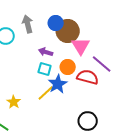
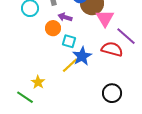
purple arrow: (46, 52) -> (65, 17), moved
orange circle: (68, 67) -> (53, 28), moved
yellow star: (14, 102) -> (38, 82), moved

